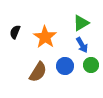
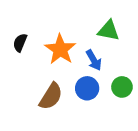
green triangle: (81, 23) -> (109, 31), turned 42
blue arrow: (82, 45) -> (94, 60), moved

